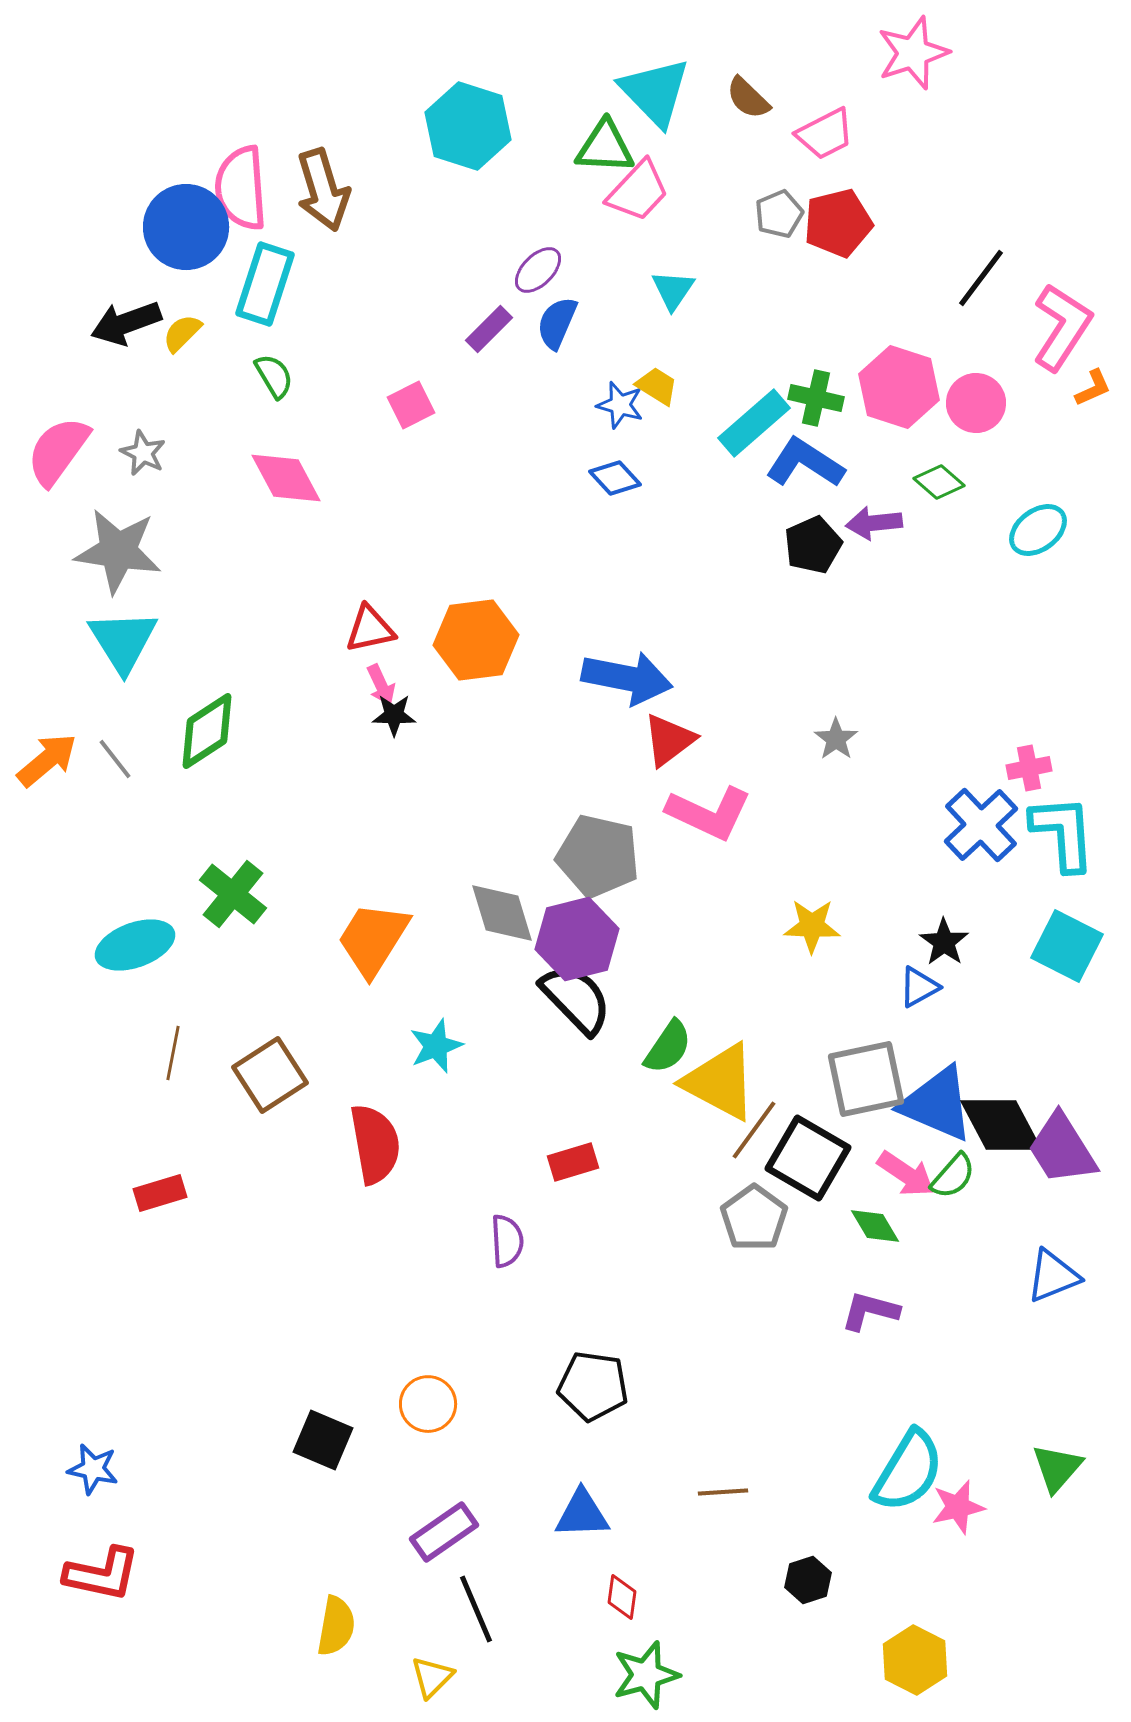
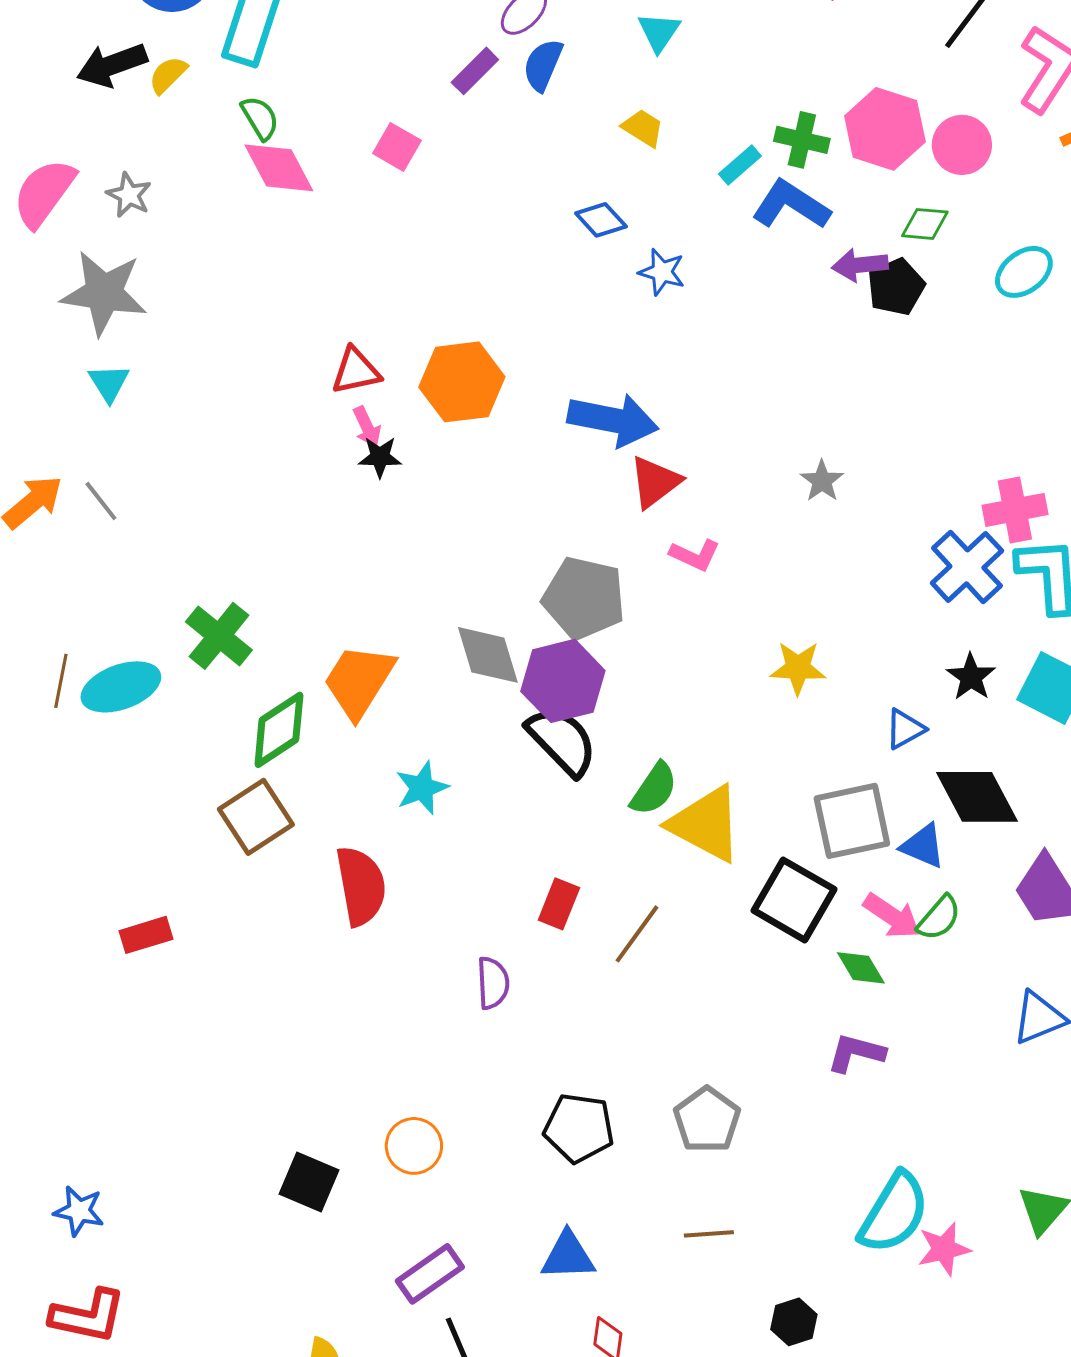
pink square: (411, 405) -> (397, 147), turned -33
blue star: (620, 405) -> (662, 272), moved
cyan rectangle: (754, 423) -> (740, 165), size x0.6
pink diamond: (286, 478) -> (279, 168), moved
green diamond: (939, 482) -> (925, 224), turned -36
black pentagon: (813, 545) -> (896, 287), moved
cyan triangle: (123, 641) -> (109, 383), size x0.6
green diamond: (207, 731) -> (279, 730), moved
pink cross: (1029, 768) -> (1015, 510), size x1.4
pink L-shape: (709, 813) -> (695, 555), size x0.6
black star: (944, 942) -> (971, 677), moved
brown line: (173, 1053) -> (61, 681), moved
blue triangle: (937, 1104) -> (923, 846), size x0.6
black diamond: (1001, 1125) -> (977, 797), moved
brown line: (754, 1130) -> (637, 934), moved
red rectangle: (573, 1162) -> (559, 904), turned -51
gray pentagon: (754, 1218) -> (707, 1120), moved

